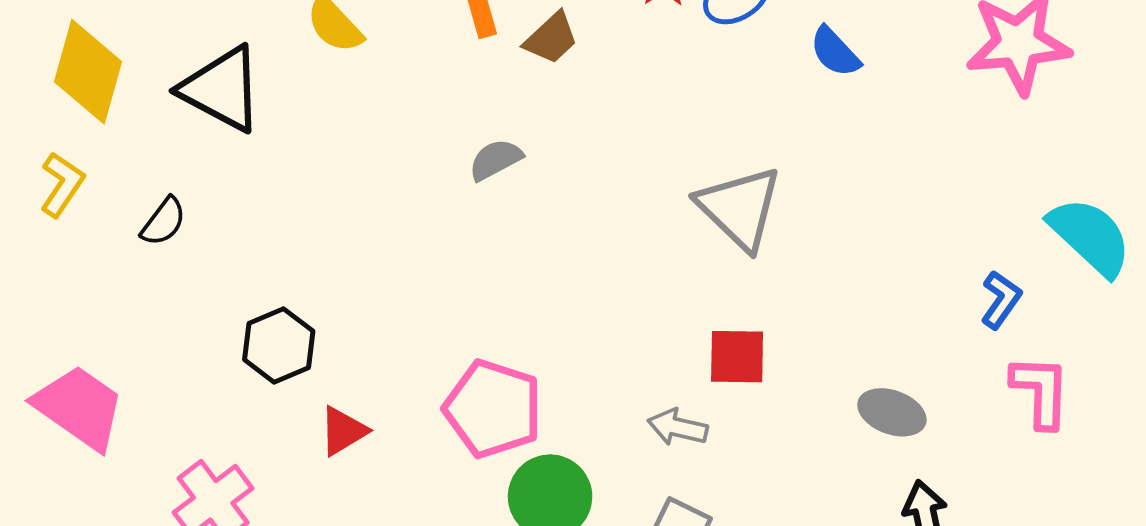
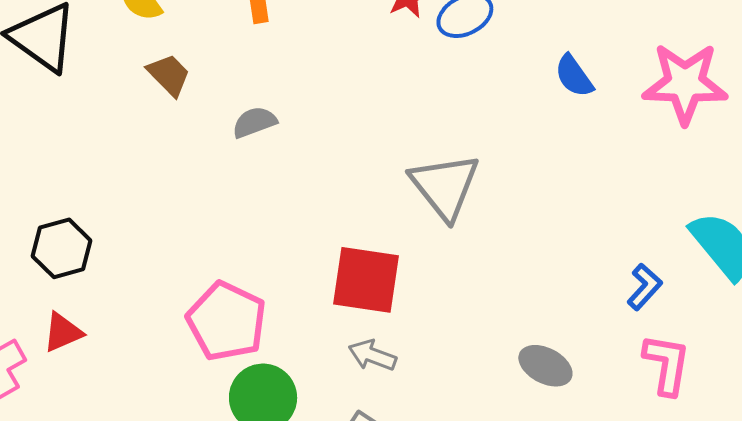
brown trapezoid: (551, 38) -> (169, 75), moved, turned -99
blue semicircle: (835, 52) -> (574, 76), moved
red square: (737, 357) -> (366, 280), moved, size x1.4
red triangle: (343, 431) -> (63, 332), moved

